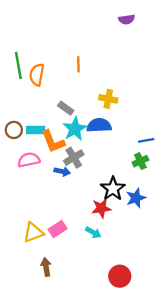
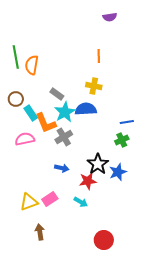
orange line: (78, 64) -> (99, 56), moved
brown circle: (14, 130) -> (16, 99), moved
cyan rectangle: (36, 130) -> (31, 113), turned 56
blue arrow: (62, 171) -> (62, 168), moved

